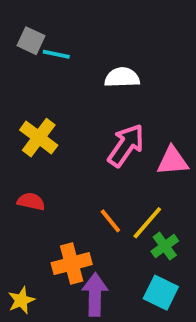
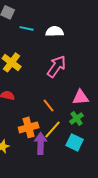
cyan line: (56, 54) -> (27, 28), moved
pink triangle: (172, 161) -> (81, 97), moved
yellow line: (147, 223) -> (53, 129), moved

